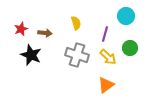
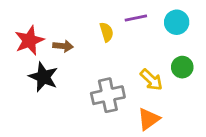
red star: (21, 29) -> (29, 40), size x1.5
purple line: (105, 34) -> (136, 18), moved, turned 63
gray cross: (77, 55) -> (108, 95), moved, turned -30

